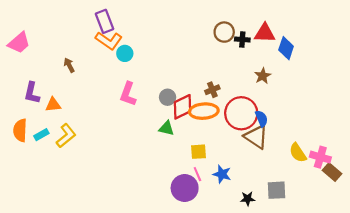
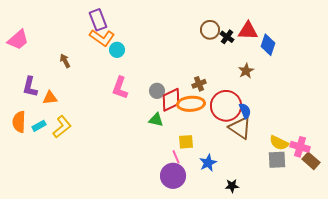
black cross: (242, 40) -> (227, 37), turned 32
yellow semicircle: (298, 153) -> (279, 143), turned -30
pink line: (197, 174) -> (176, 157), moved
blue star: (222, 174) -> (208, 163), turned 30
gray square: (276, 190) -> (277, 160), moved

